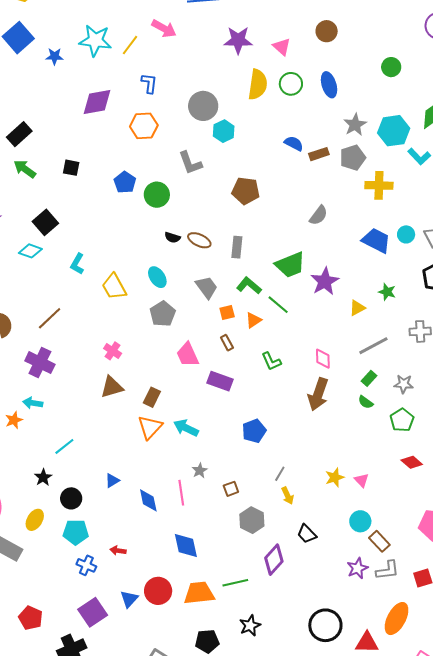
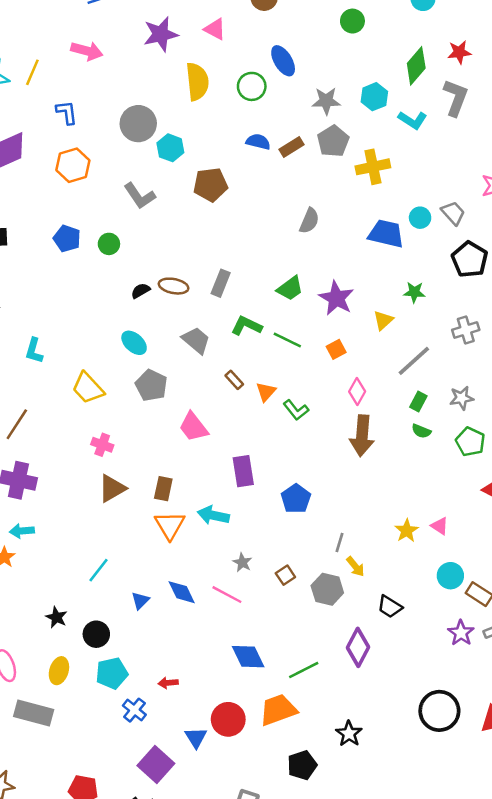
pink arrow: (164, 28) -> (87, 51), moved
green circle: (291, 84) -> (252, 86), moved
gray star: (355, 125) -> (326, 101), turned -30
cyan hexagon: (394, 131) -> (374, 97), size x0.7
brown pentagon: (246, 191) -> (211, 185), moved
green circle: (157, 195) -> (109, 244), size x0.7
black semicircle: (173, 237) -> (140, 291), turned 147
gray rectangle: (237, 247) -> (221, 283), turned 30
green trapezoid: (290, 265) -> (290, 288), size x0.7
yellow trapezoid: (114, 287) -> (88, 388), moved
orange square: (227, 312) -> (336, 349), moved
orange triangle: (253, 320) -> (266, 392), moved
brown rectangle: (227, 343) -> (234, 380), moved
pink diamond: (323, 359) -> (357, 391), turned 45
purple rectangle: (220, 381) -> (243, 471), moved, turned 75
cyan line: (64, 446) -> (99, 570), moved
pink line: (181, 493) -> (227, 595), turned -40
blue diamond: (148, 500) -> (182, 592), moved
gray hexagon: (252, 520) -> (327, 589), moved
blue cross: (86, 565) -> (134, 710), turned 30
green line: (235, 583) -> (304, 670), moved

